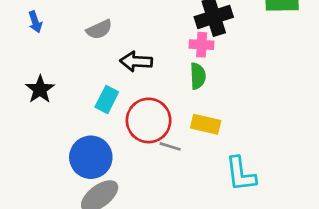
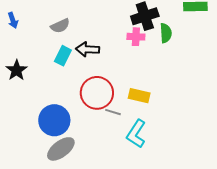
green semicircle: (198, 76) -> (166, 33), moved
cyan rectangle: (107, 100) -> (63, 56), moved
cyan L-shape: (241, 174) -> (136, 134), moved, turned 40

